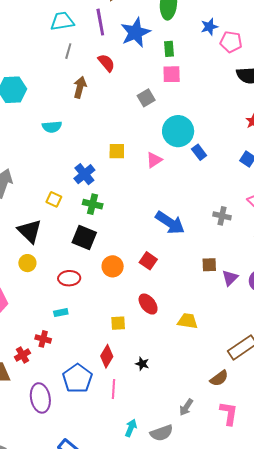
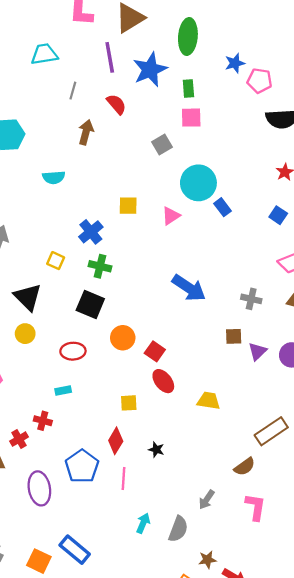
cyan trapezoid: (62, 21) -> (44, 54), moved
gray cross: (222, 216) -> (251, 299), moved
red square: (148, 261) -> (155, 351), moved
gray semicircle: (162, 433) -> (178, 529), turned -50

